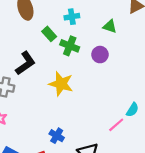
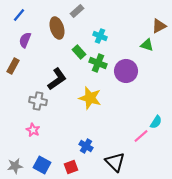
cyan cross: (72, 17) -> (100, 36), turned 32
green triangle: (110, 26) -> (147, 45), moved
purple circle: (100, 55) -> (126, 71), size x1.5

